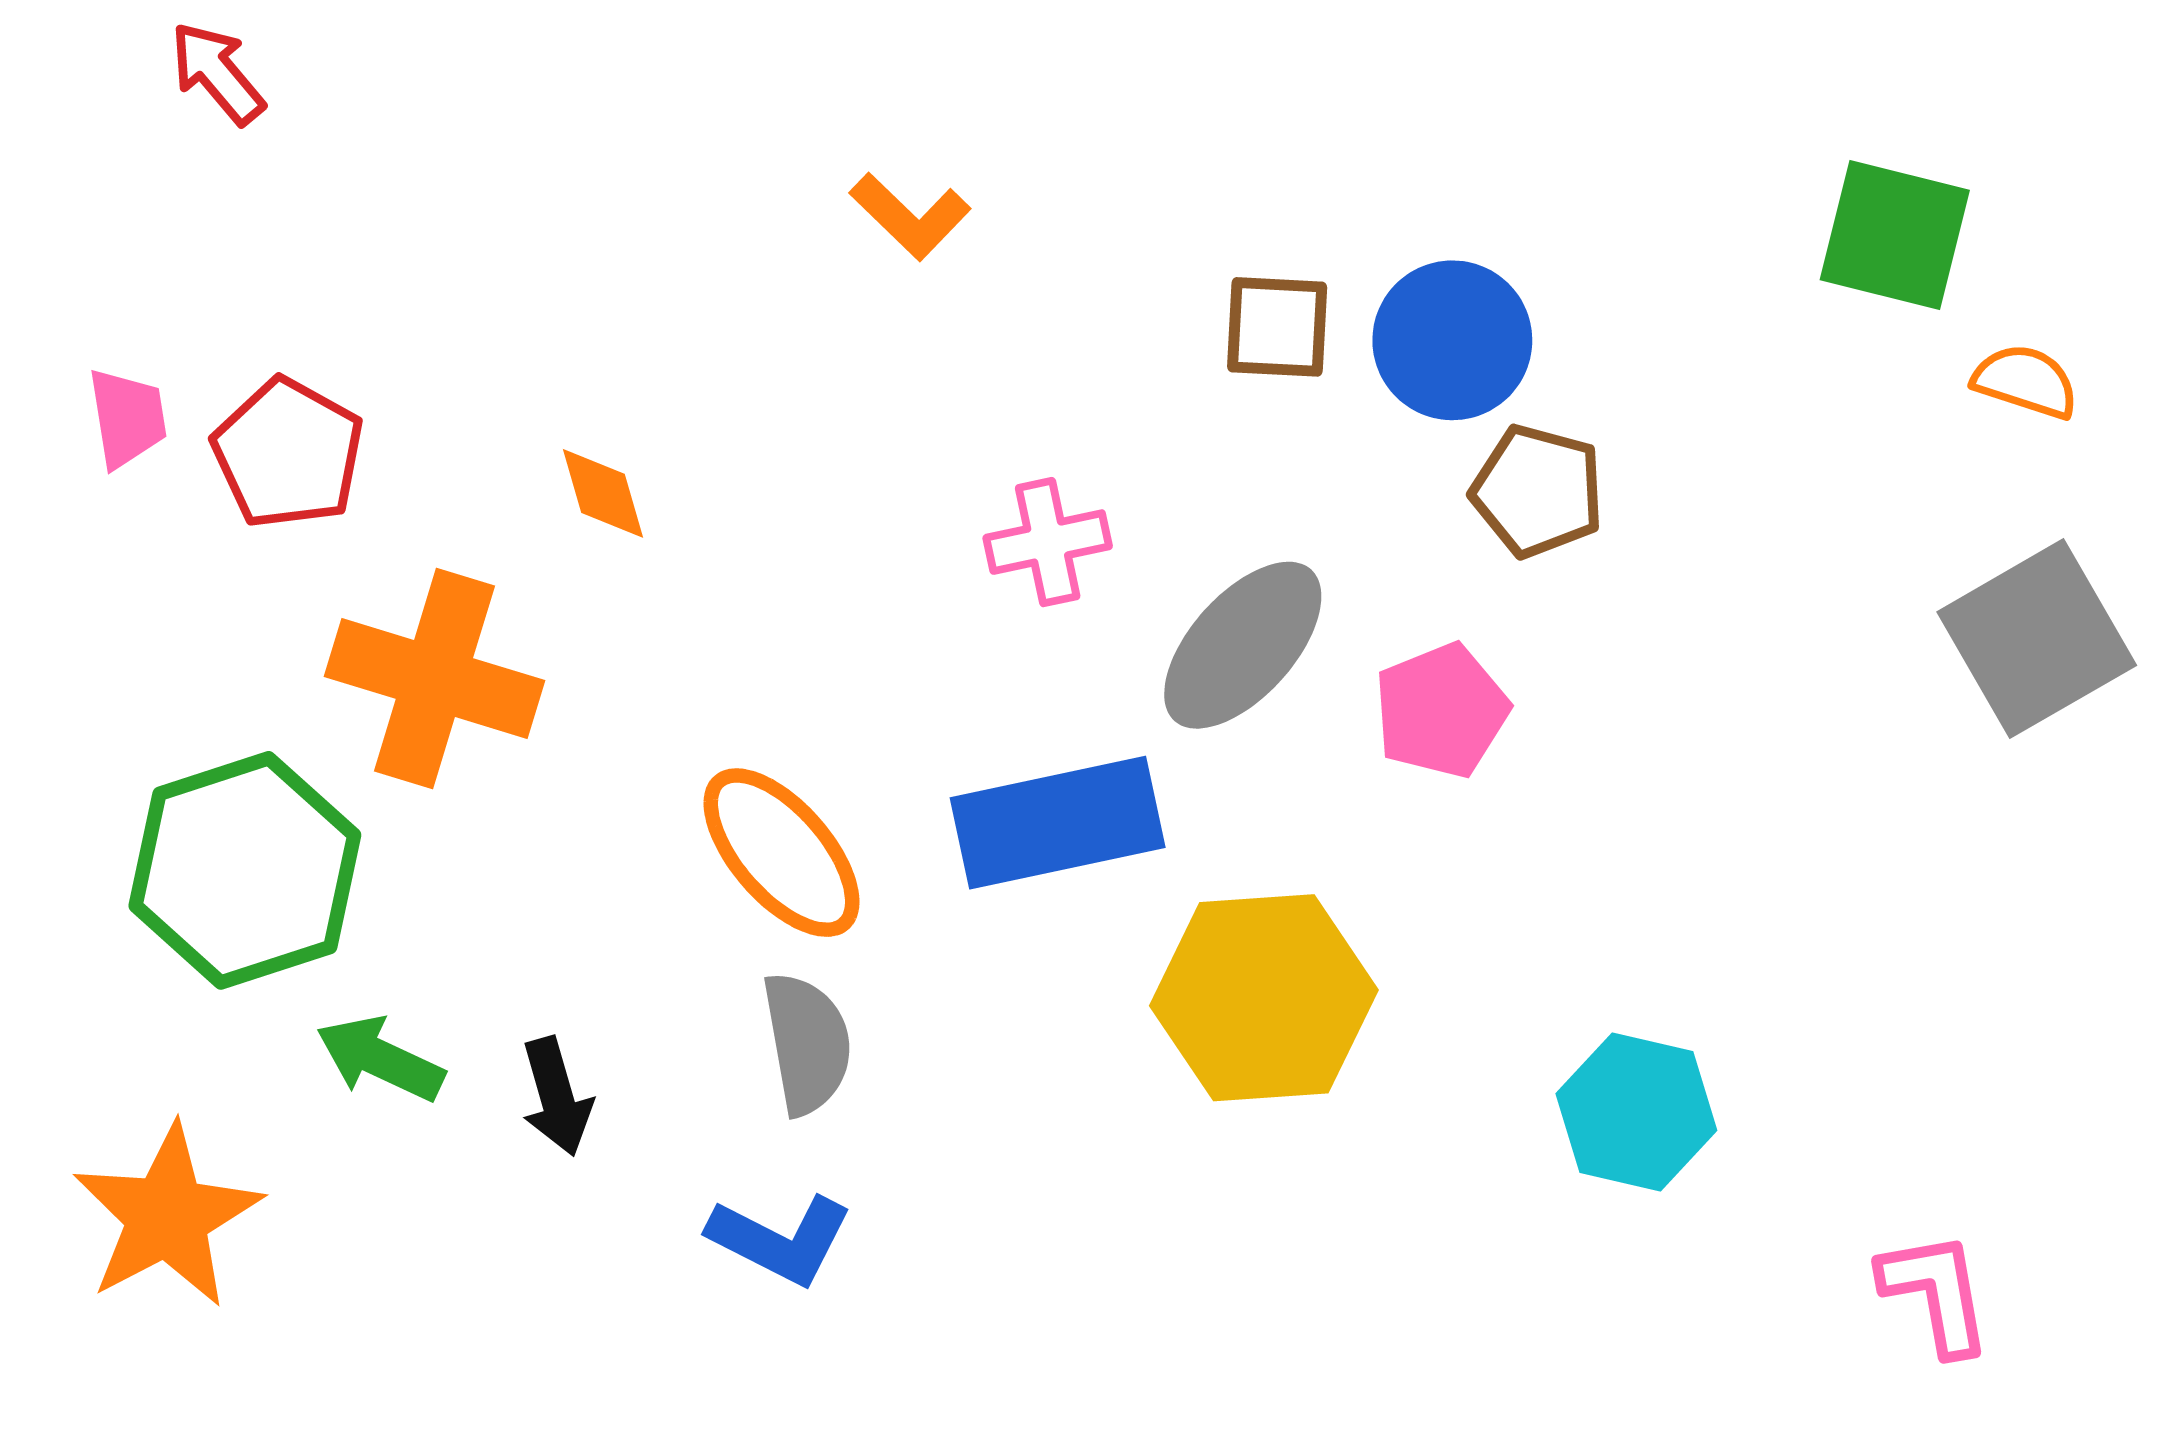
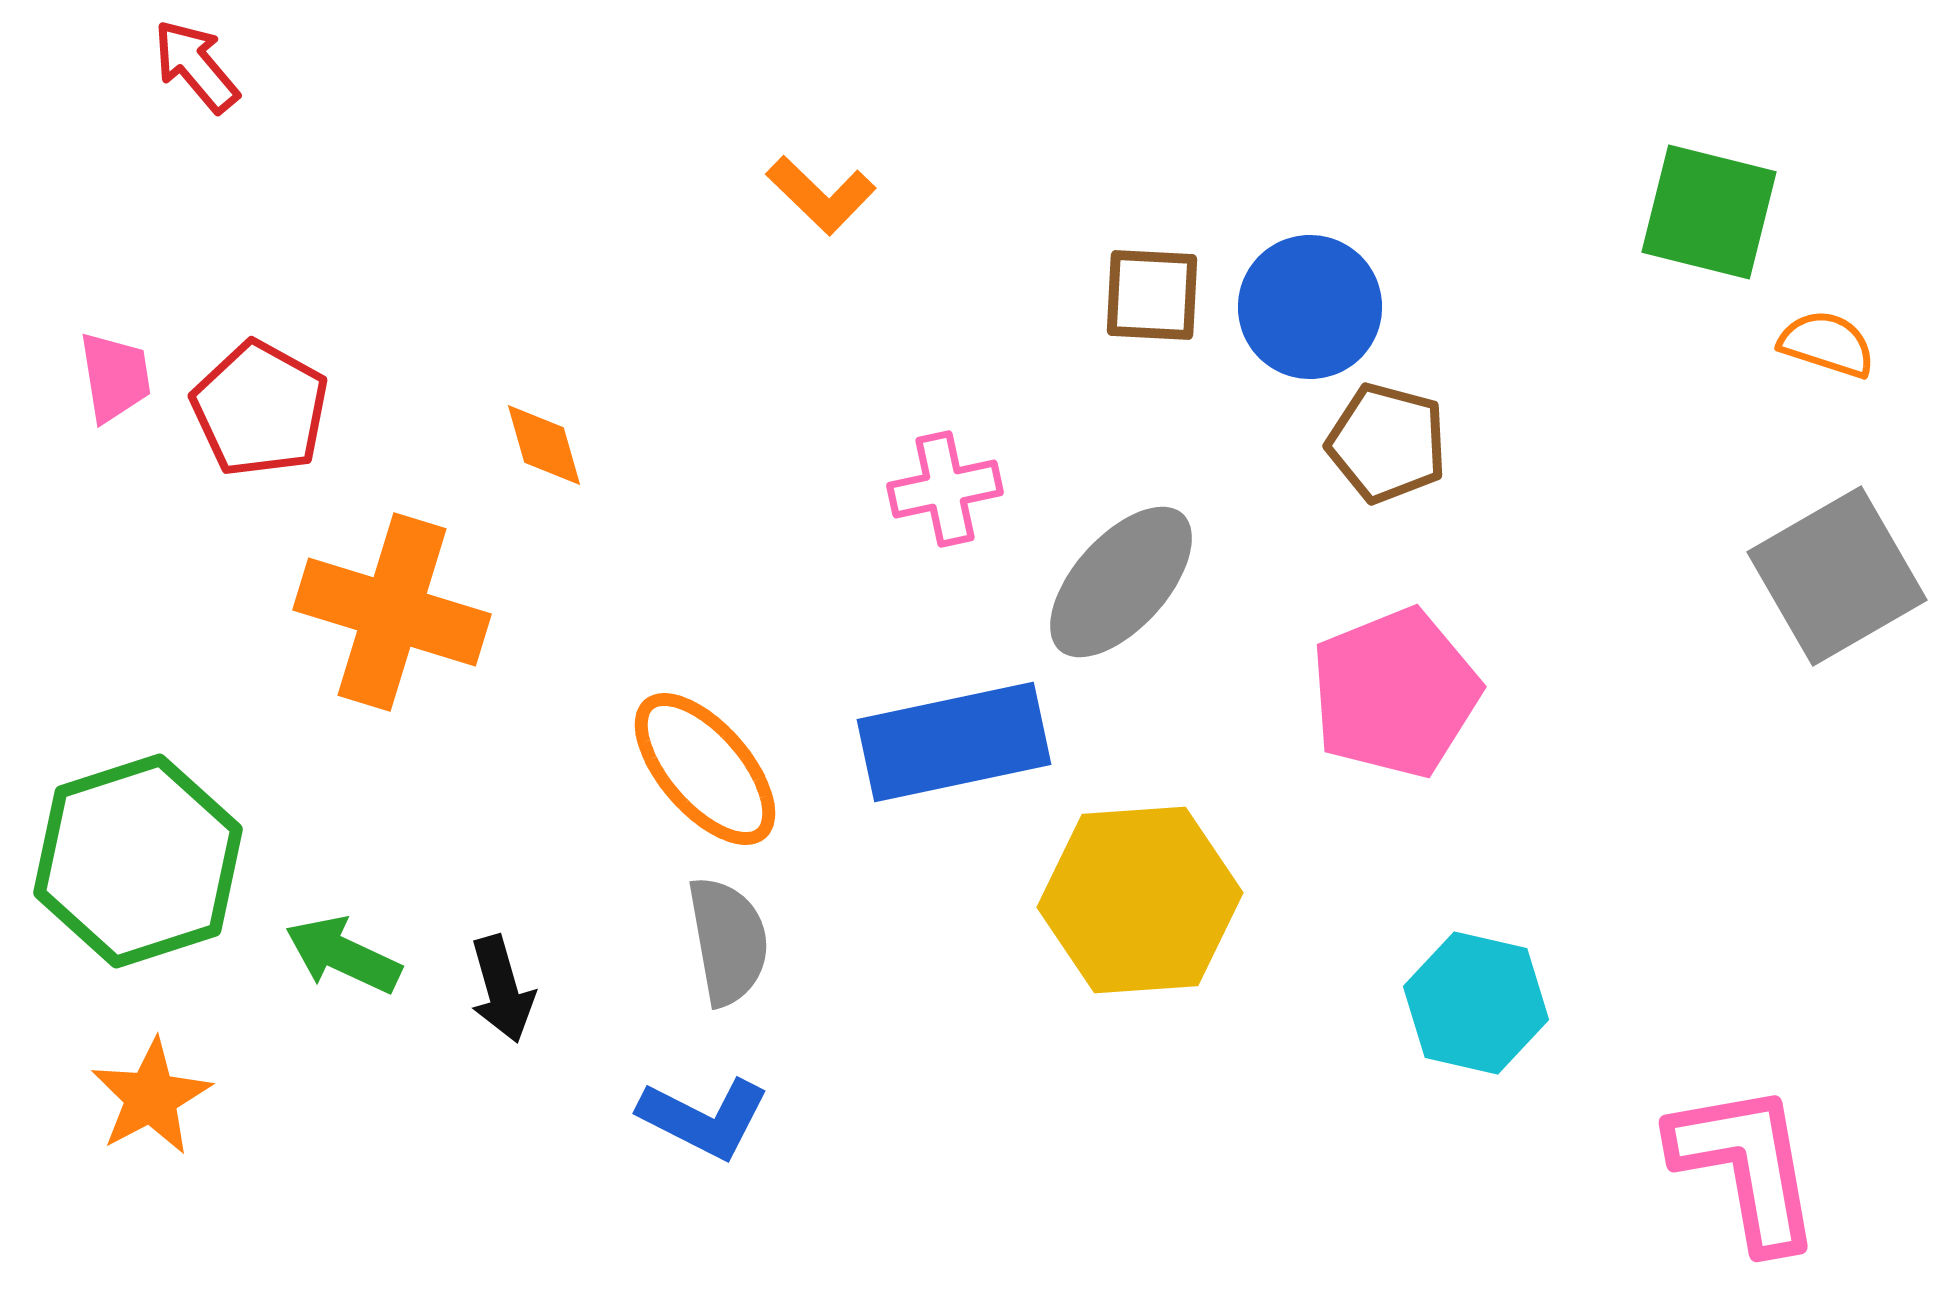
pink pentagon: (1441, 711) -> (1395, 693), moved, size x1.4
green hexagon: (245, 870) -> (138, 861), moved
orange star: (167, 1216) -> (151, 1097), size x0.7
pink L-shape: (1936, 1293) -> (1746, 1166), size x1.5

